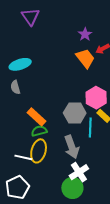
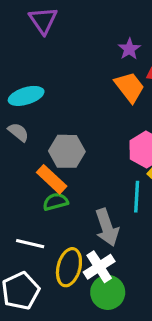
gray semicircle: (15, 87) -> (18, 132), turned 144
gray hexagon: (75, 113) -> (67, 151), moved
yellow ellipse: (39, 151) -> (69, 267), moved
white cross: (79, 172) -> (99, 267), moved

